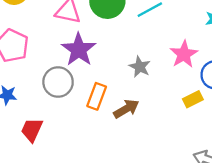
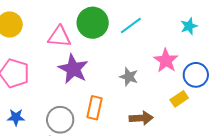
gray circle: (58, 82) -> (60, 120), moved
brown arrow: (126, 109) -> (141, 118), moved, turned 35

